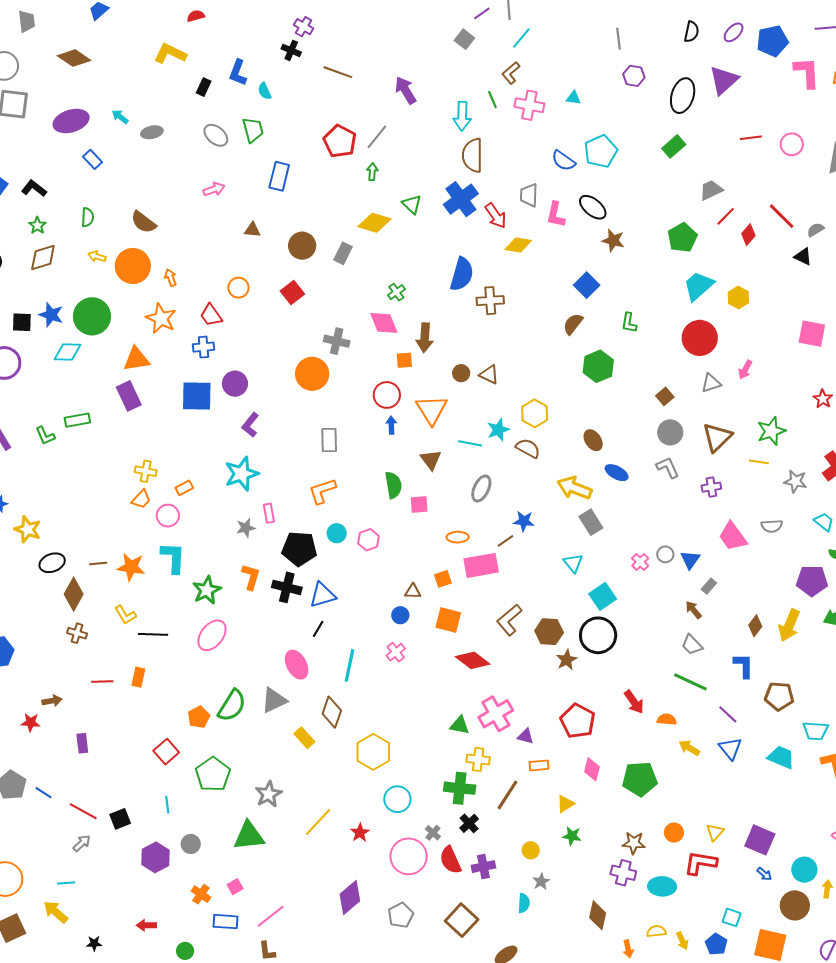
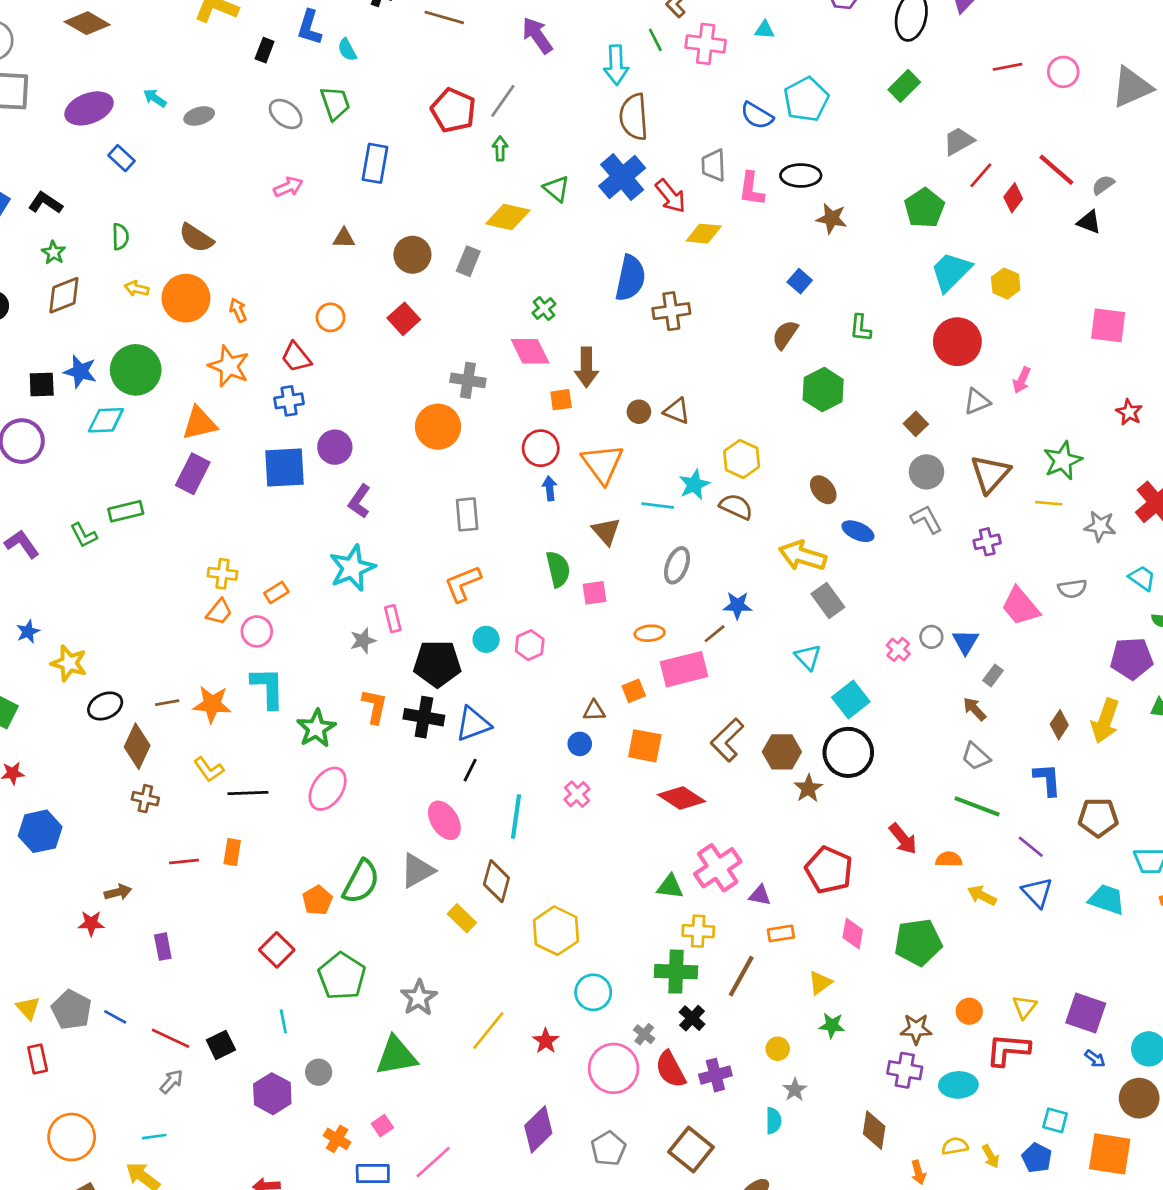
black ellipse: (593, 207) -> (801, 175), turned -36
blue square: (587, 285) -> (800, 281), size x0.7
purple rectangle: (129, 396) -> (193, 474), turned 56

